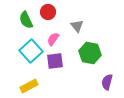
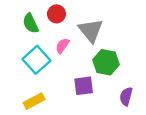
gray triangle: (77, 26) -> (91, 30), size x1.6
purple square: (55, 61) -> (84, 86), moved

